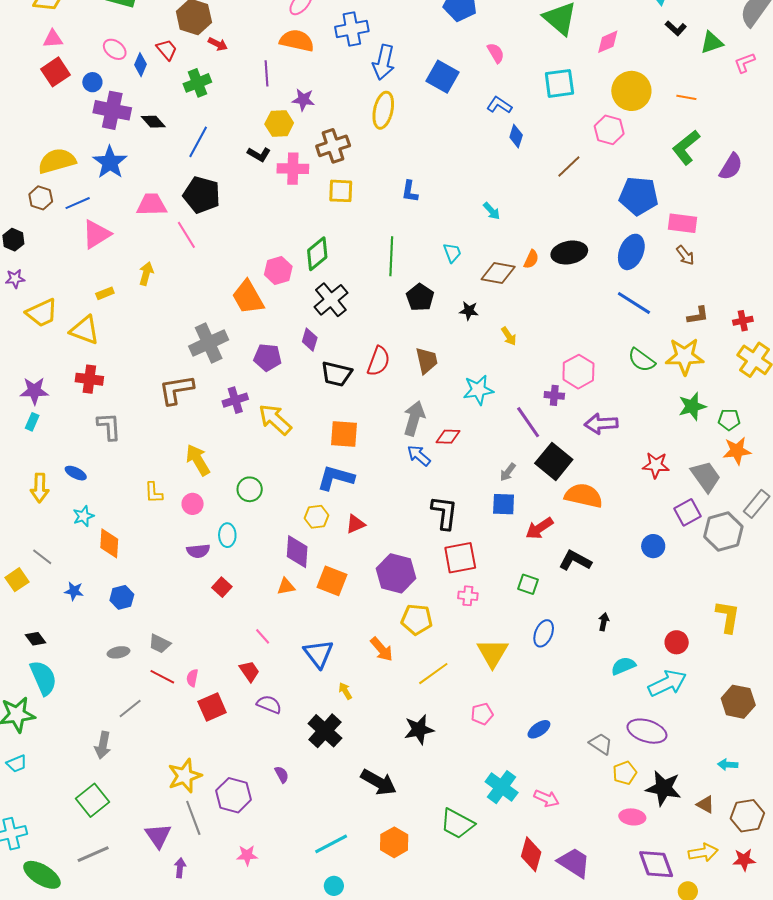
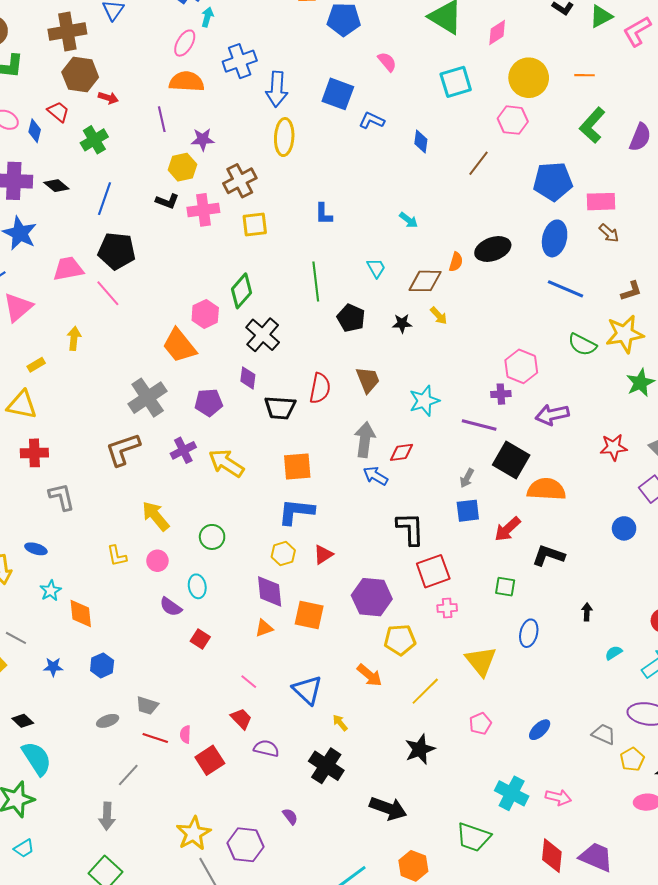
pink L-shape: (745, 63) -> (637, 31), size x1.4
blue L-shape: (499, 105) -> (372, 120), moved
yellow arrow: (509, 336) -> (439, 316), moved
purple line: (528, 422) -> (479, 425), turned -32
purple semicircle: (198, 551) -> (171, 607), turned 50
cyan semicircle: (623, 666) -> (614, 653), size x0.7

